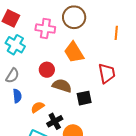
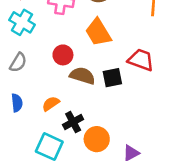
red trapezoid: (107, 73) -> (141, 60), turned -60
blue semicircle: (17, 96) -> (17, 103), moved
black square: (84, 98) -> (112, 78), moved

